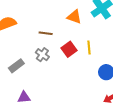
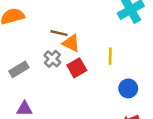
orange triangle: (74, 17) -> (71, 43), moved
red square: (69, 49) -> (77, 68), moved

